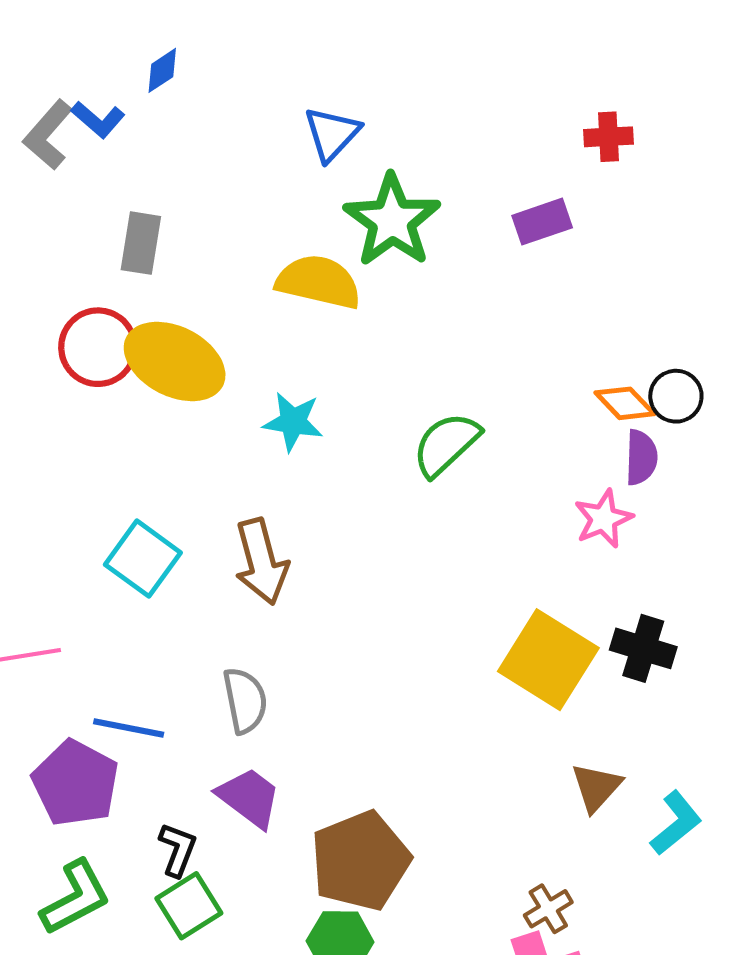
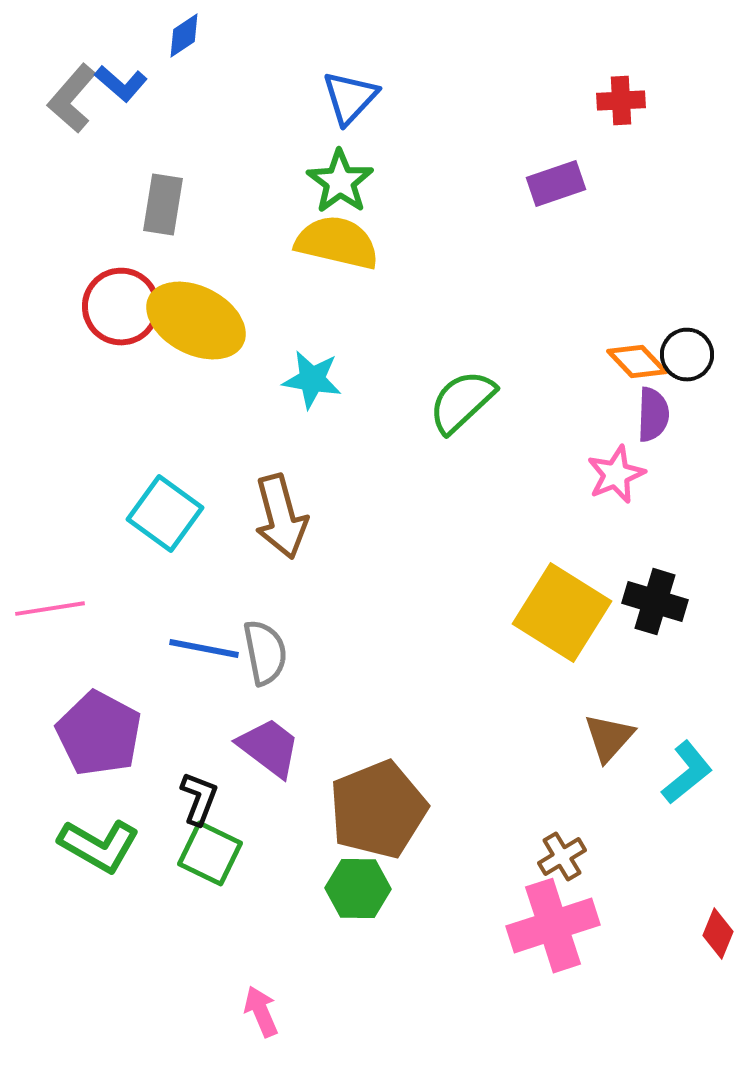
green star: (392, 221) -> (340, 182), moved, size x0.7
blue line: (129, 728) -> (204, 649), moved
green L-shape: (76, 898) -> (99, 846), turned 58
green square: (189, 906) -> (210, 854), turned -32

